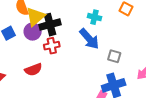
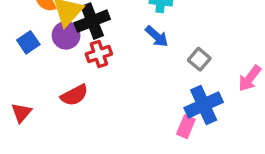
blue arrow: (89, 39) -> (157, 36), size x0.7
gray square: (114, 56) -> (199, 59), turned 32

